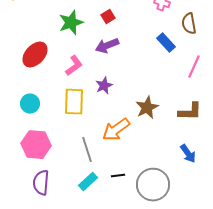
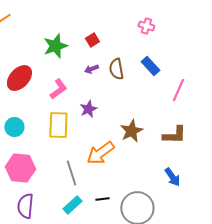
brown semicircle: (189, 24) -> (116, 69), moved
purple arrow: (107, 46) -> (91, 69), size x0.6

